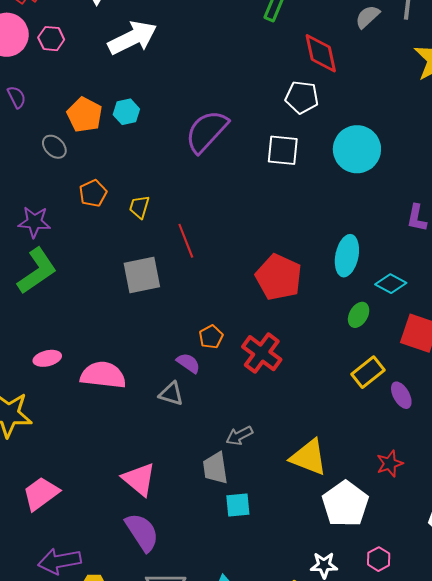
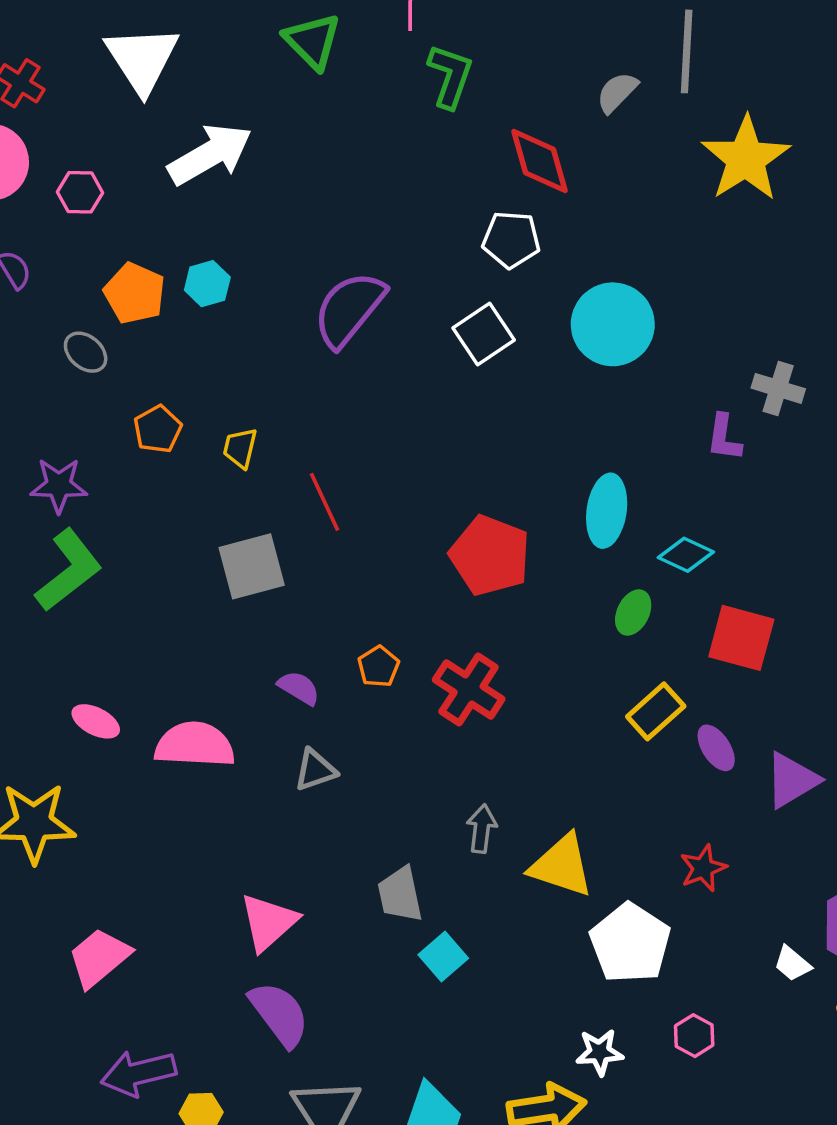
pink hexagon: (51, 39) -> (80, 192), moved
white square: (283, 150) -> (484, 334), turned -36
pink ellipse: (47, 358) -> (96, 721), turned 44
purple semicircle: (188, 363) -> (299, 688), moved
gray triangle: (171, 394) -> (315, 770), turned -32
gray arrow: (239, 436) -> (482, 829), moved, turned 128
pink triangle: (139, 479) -> (268, 922), turned 42
cyan square: (238, 505) -> (443, 957), turned -32

